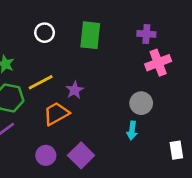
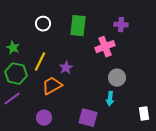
pink cross: (158, 63) -> (105, 47), moved
yellow line: (41, 82) -> (40, 62), turned -36
purple square: (81, 155) -> (88, 118), moved, turned -30

